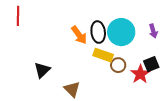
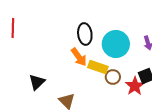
black ellipse: (98, 32) -> (85, 34), moved
orange arrow: (79, 35) -> (79, 57), moved

